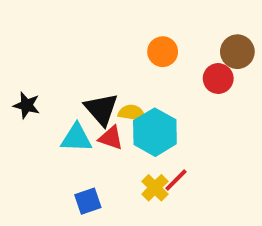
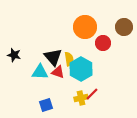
orange circle: (163, 52) -> (85, 27), size x1.5
red circle: (218, 79) -> (103, 43), moved
yellow semicircle: (132, 113) -> (69, 59), turned 72
yellow cross: (155, 188) -> (81, 98), turned 32

